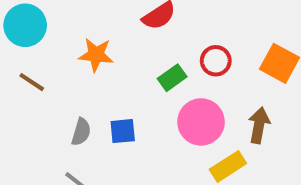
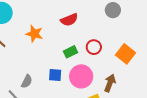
blue square: (123, 131) -> (55, 75), moved
gray semicircle: (81, 132) -> (27, 81), moved

